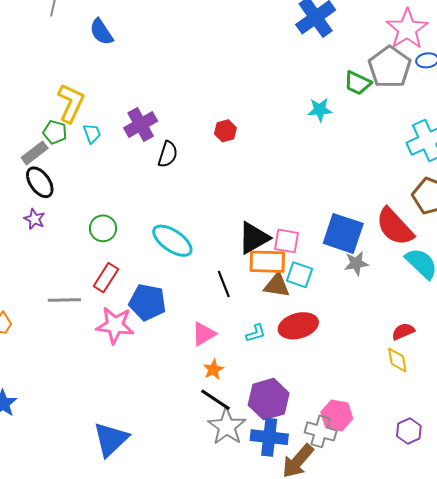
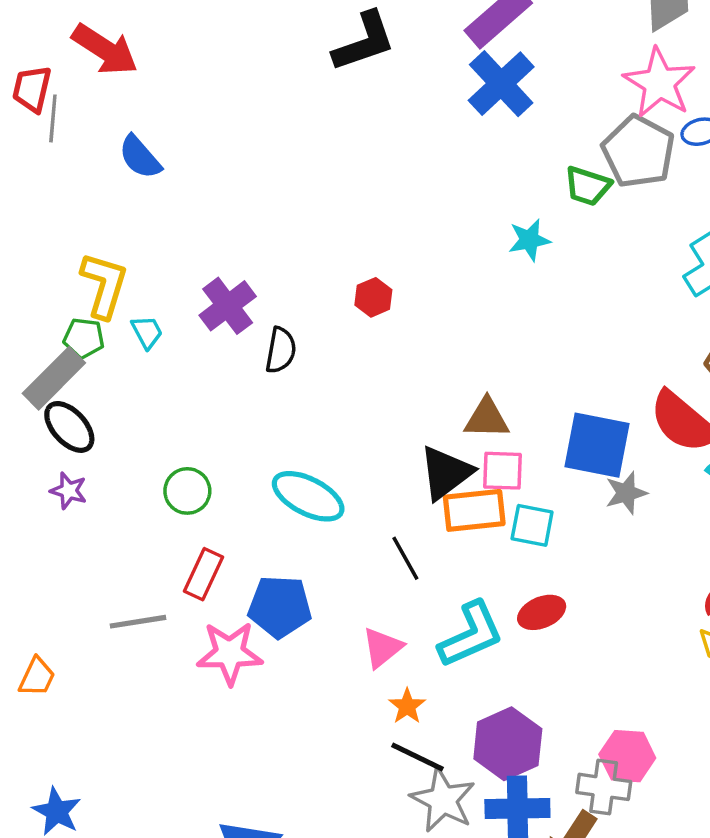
gray rectangle: (35, 153) -> (54, 378), size x1.4
brown triangle: (277, 285) -> (487, 418), moved
red ellipse: (298, 326) -> (542, 612), size x0.7
cyan L-shape: (256, 333) -> (471, 635), size x2.0

